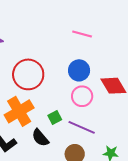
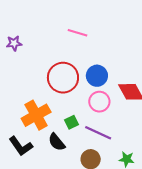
pink line: (82, 34) -> (78, 33), moved
red circle: (28, 74) -> (63, 78), moved

